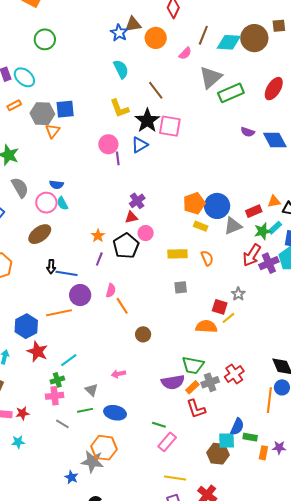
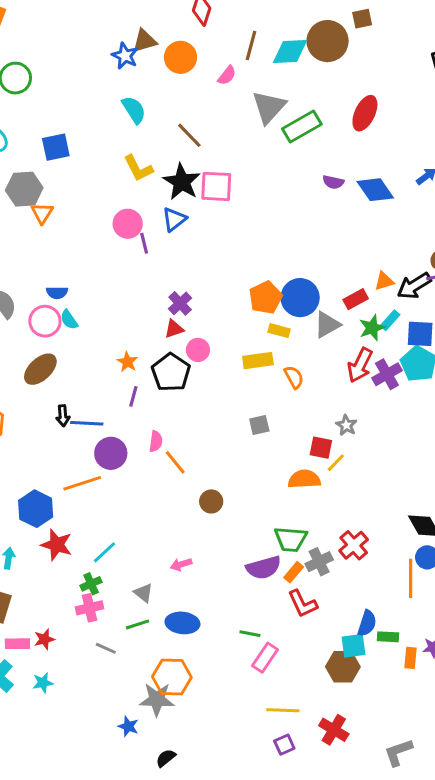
blue square: (65, 109) -> (56, 147), moved
yellow rectangle: (177, 254) -> (258, 361), moved

